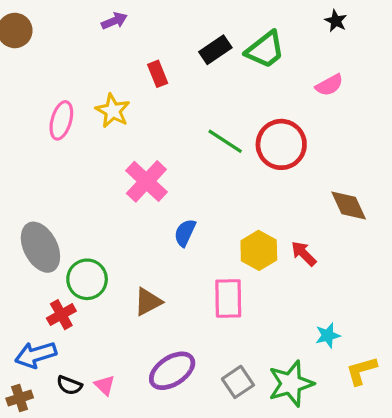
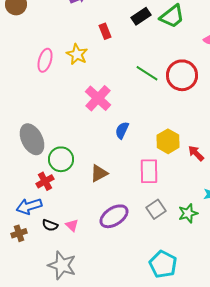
red arrow: (304, 254) -> (196, 153), moved
gray square: (238, 382) -> (156, 209), moved
green star: (291, 384) -> (188, 213), moved, size x0.7

